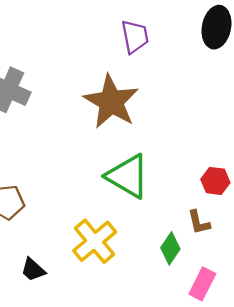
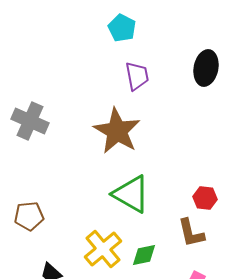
brown L-shape: (199, 222) -> (191, 233), size x1.4
green diamond: (170, 248) -> (144, 255), moved, turned 44

